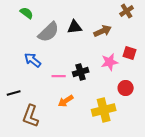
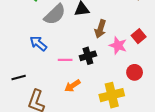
brown arrow: (103, 31) -> (100, 29), moved, turned 132
red square: (130, 53) -> (139, 36), turned 32
pink star: (110, 62) -> (118, 45), turned 30

